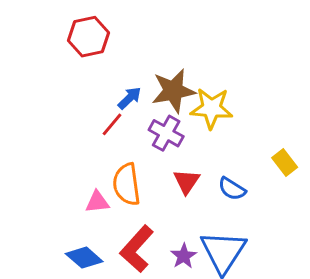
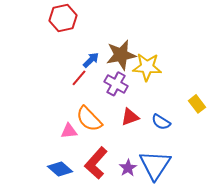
red triangle: (187, 181) -> (130, 117), turned 36
orange semicircle: (127, 184) -> (89, 119), turned -36

